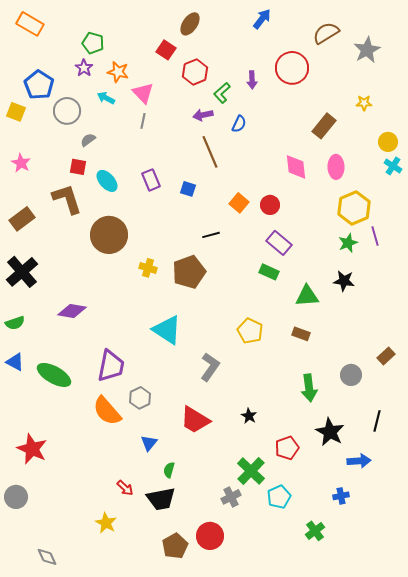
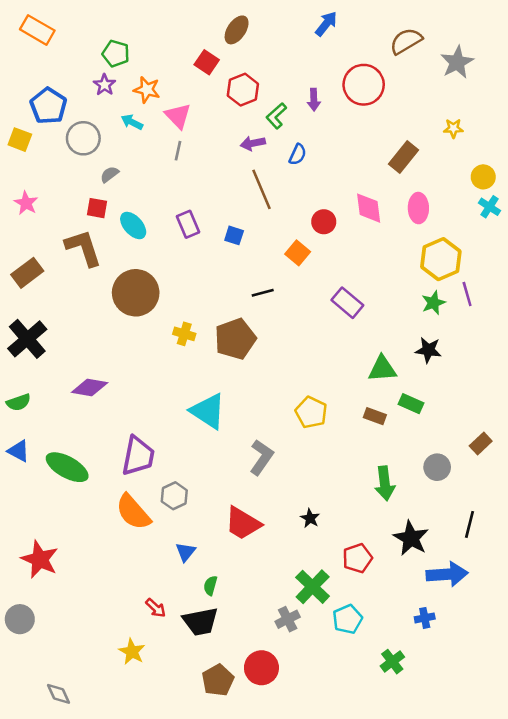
red circle: (270, 205) -> (324, 222), moved
green rectangle: (269, 272) -> (411, 404), moved
blue arrow: (359, 461) -> (447, 574), size x1.4

